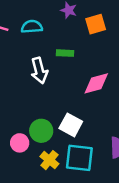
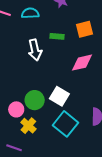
orange square: (96, 24) -> (85, 29), moved
cyan square: (79, 158) -> (65, 124), turned 30
yellow cross: (49, 160) -> (28, 126), moved

